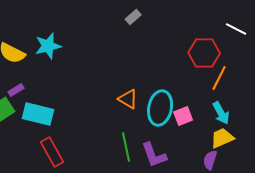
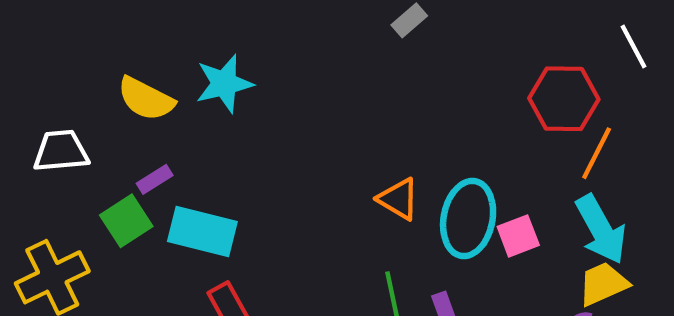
white line: (236, 29) -> (634, 47), turned 35
cyan arrow: (221, 113) -> (601, 229), size x1.4

